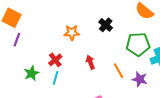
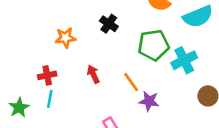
red cross: (55, 60) -> (47, 75), turned 32
green star: (32, 73) -> (19, 108), moved
purple star: (140, 79) -> (149, 101), moved

